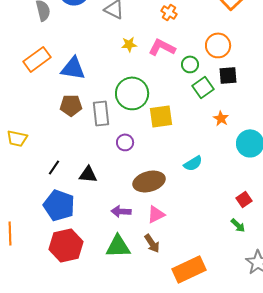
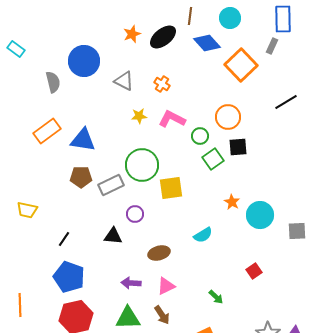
orange cross: (169, 12) -> (162, 84), moved
gray rectangle: (101, 113) -> (111, 185), turned 70
orange star: (221, 118) -> (232, 202), moved
black triangle: (88, 174) -> (113, 236), moved
brown ellipse: (149, 181) -> (159, 253), size x0.7
green arrow: (238, 225) -> (216, 297), moved

